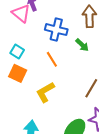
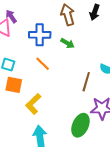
yellow L-shape: (45, 92) -> (33, 104), moved

